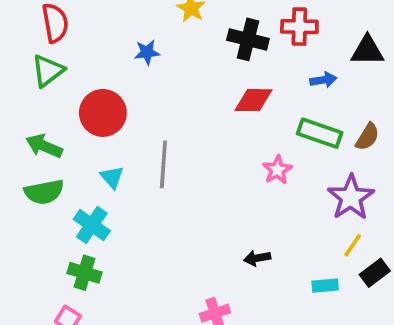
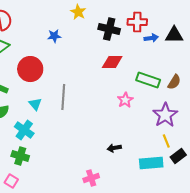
blue arrow: (323, 80) -> (151, 38), moved
yellow line: (353, 245) -> (166, 141), turned -56
cyan rectangle: (325, 286) -> (151, 163), size x1.6

